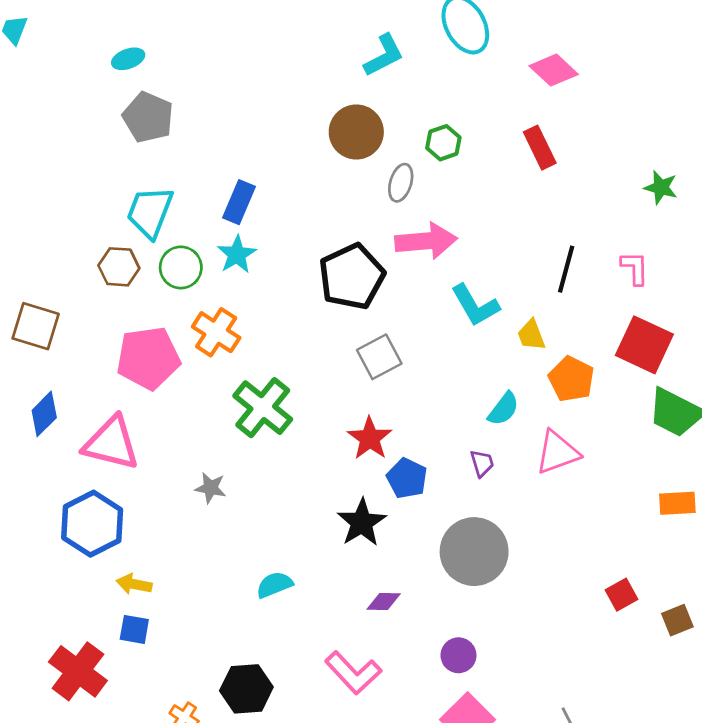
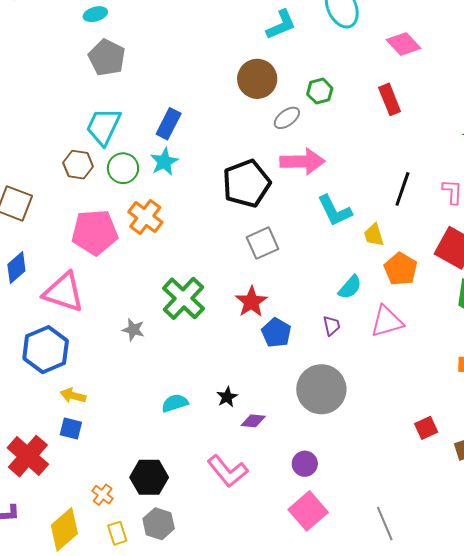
gray ellipse: (401, 183) -> (287, 118), turned 32
green cross: (263, 408) -> (183, 298), moved
black star: (362, 522) -> (227, 397), moved, size x0.6

